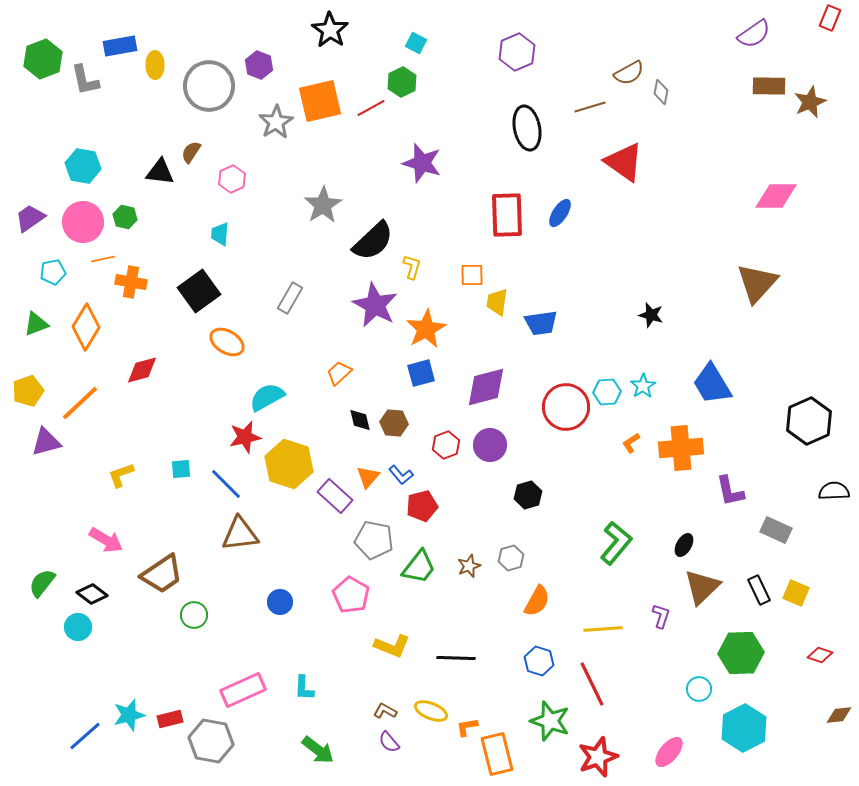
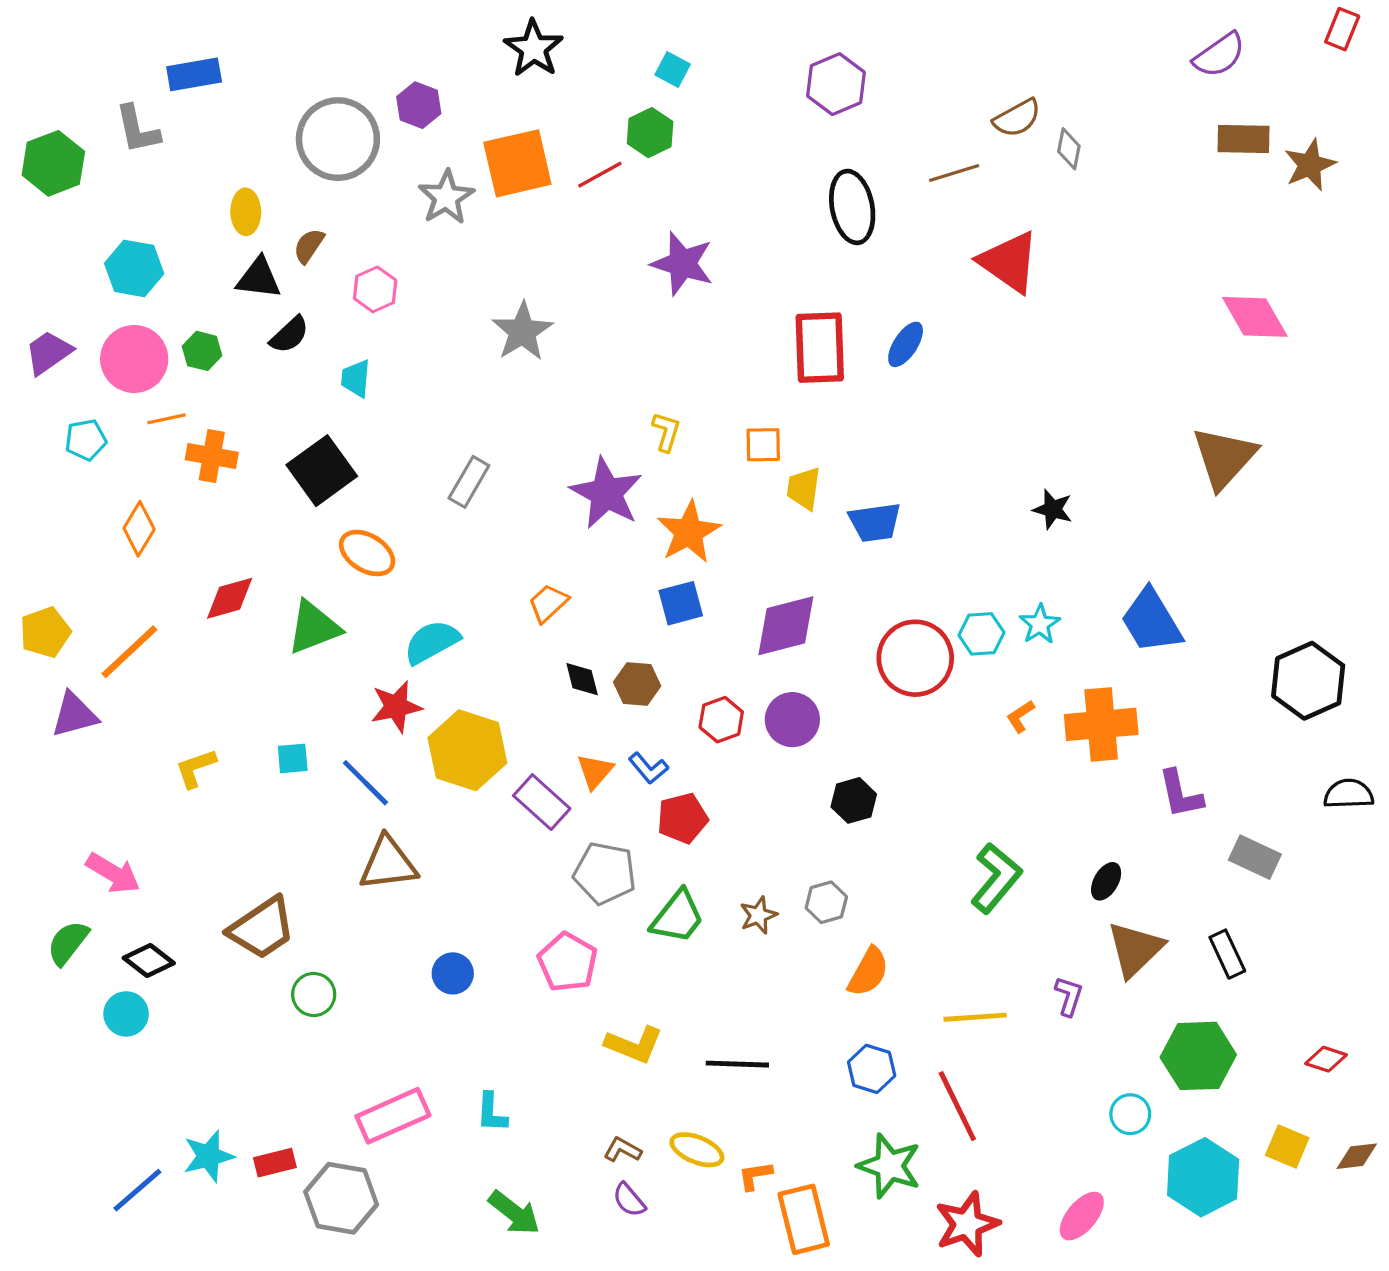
green hexagon: (43, 59) -> (53, 163), moved
yellow ellipse: (155, 65) -> (246, 212), moved
pink diamond: (776, 196) -> (1255, 317), turned 60
black semicircle: (373, 241) -> (289, 335), moved, size x0.6
green triangle: (36, 324) -> (314, 627), moved, size x1.4
orange diamond: (86, 327) -> (139, 529), size x0.7
pink arrow: (106, 540) -> (113, 873), moved
yellow square: (796, 593) -> (1287, 1147), moved

